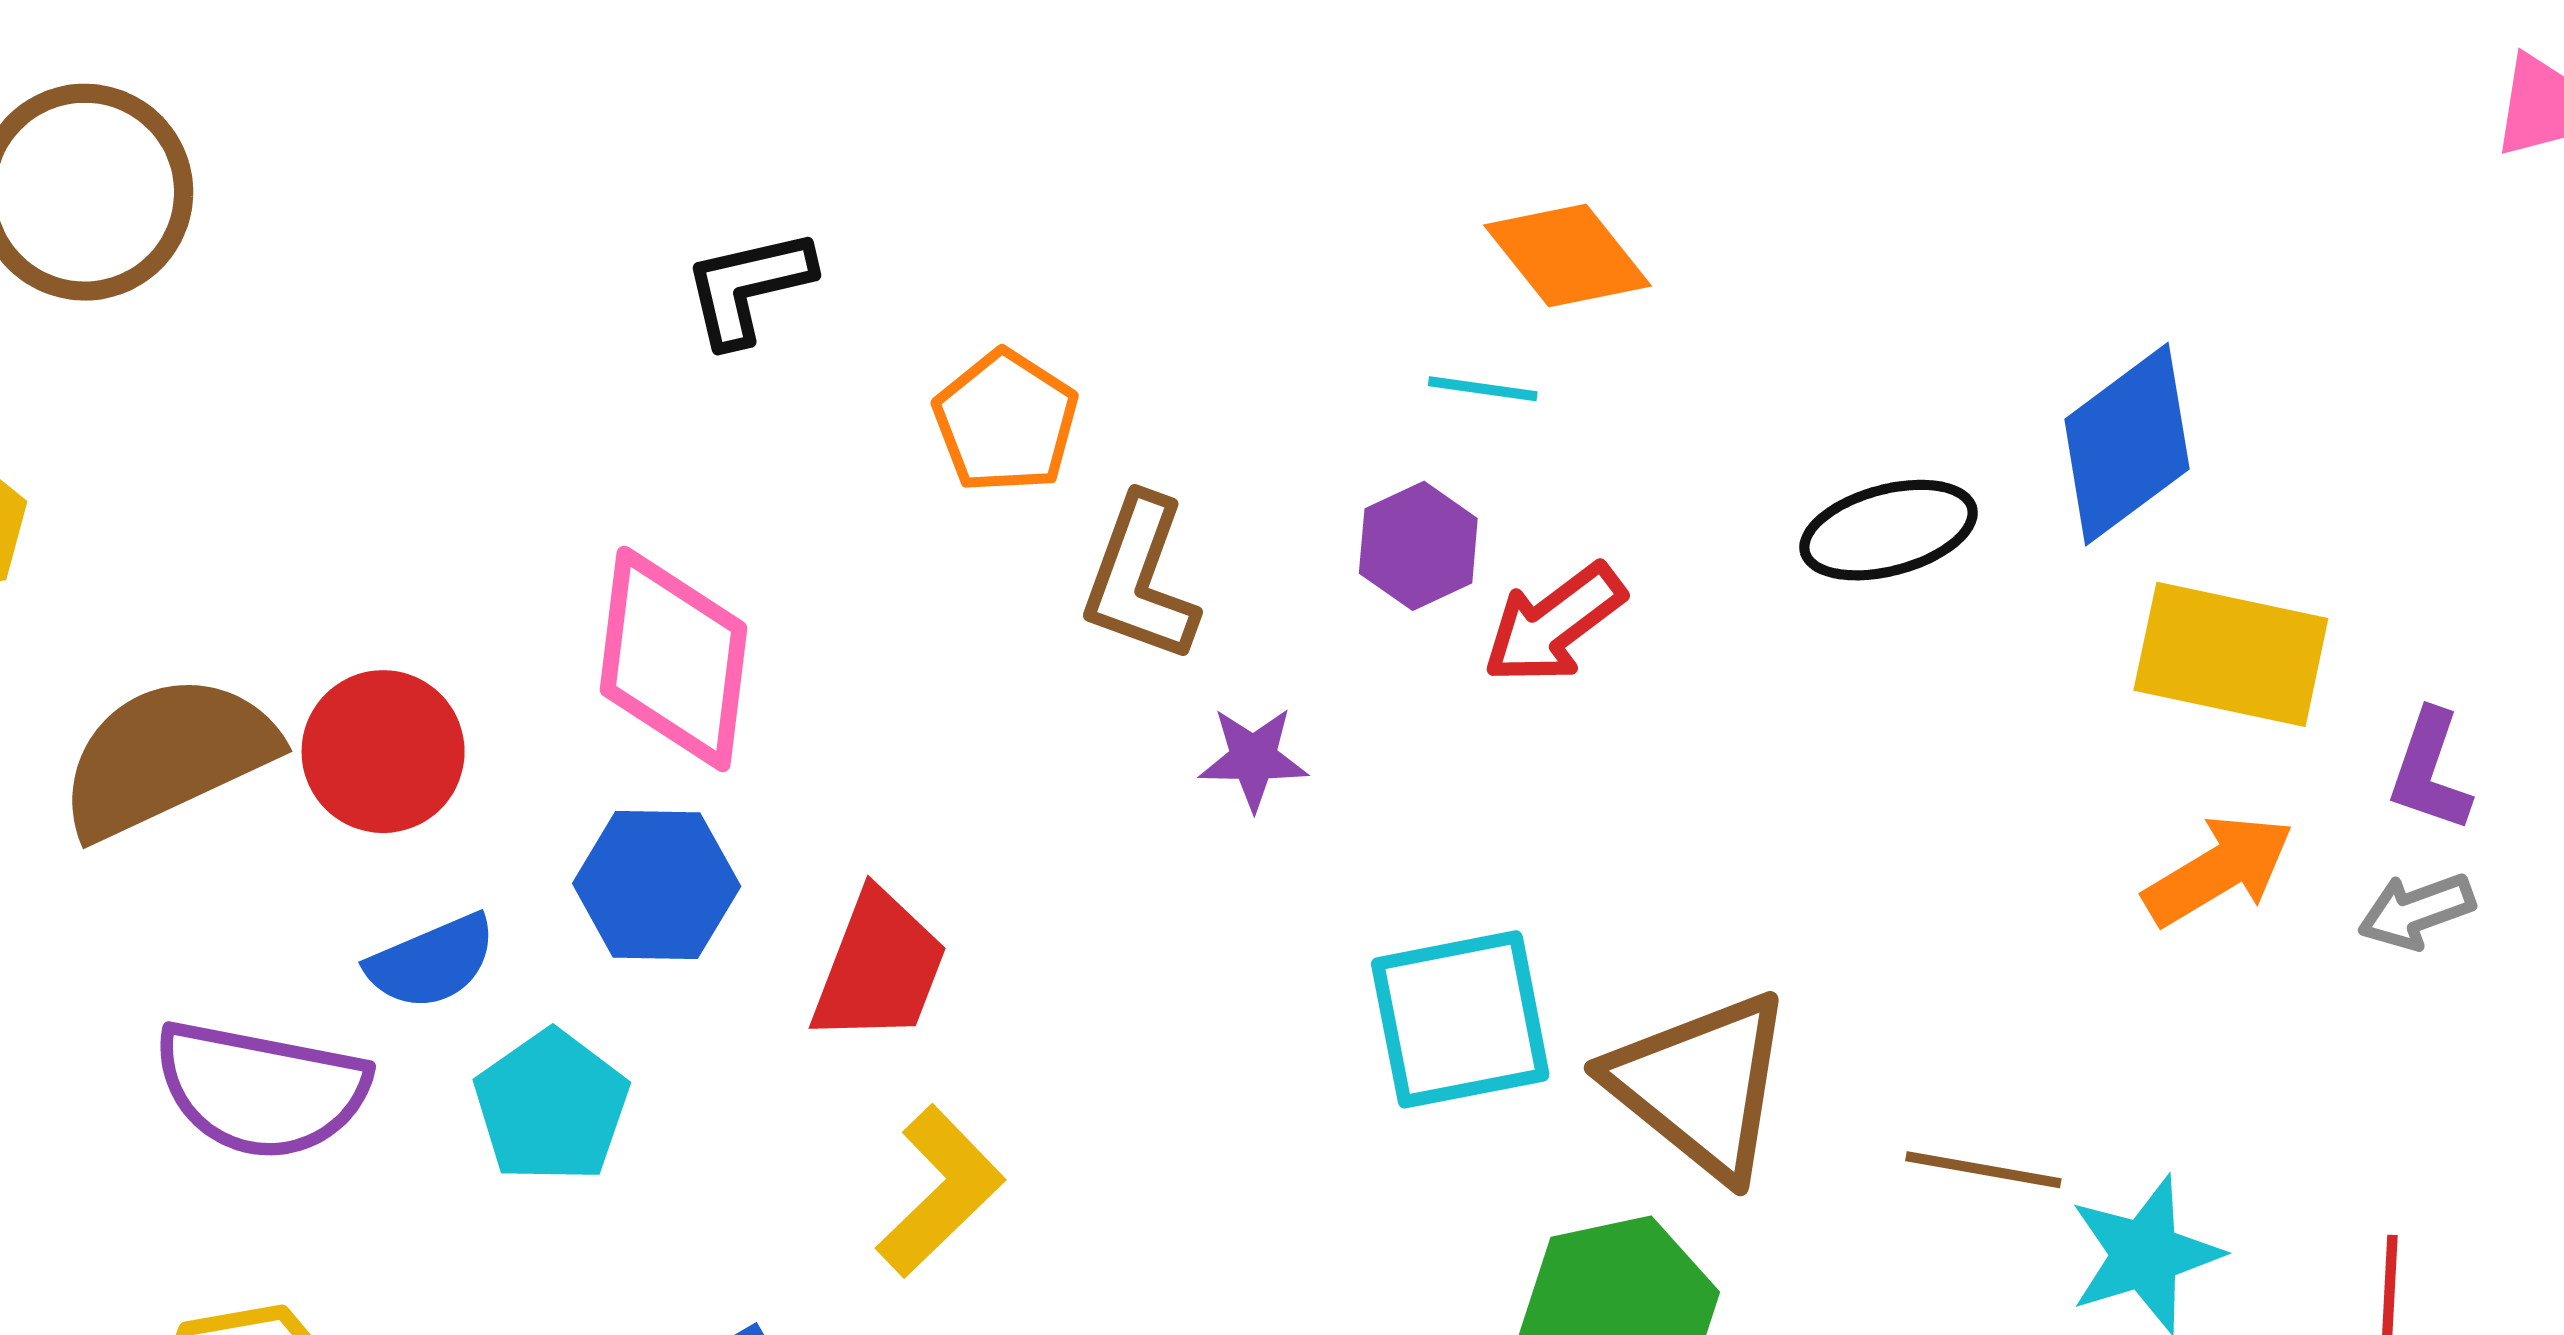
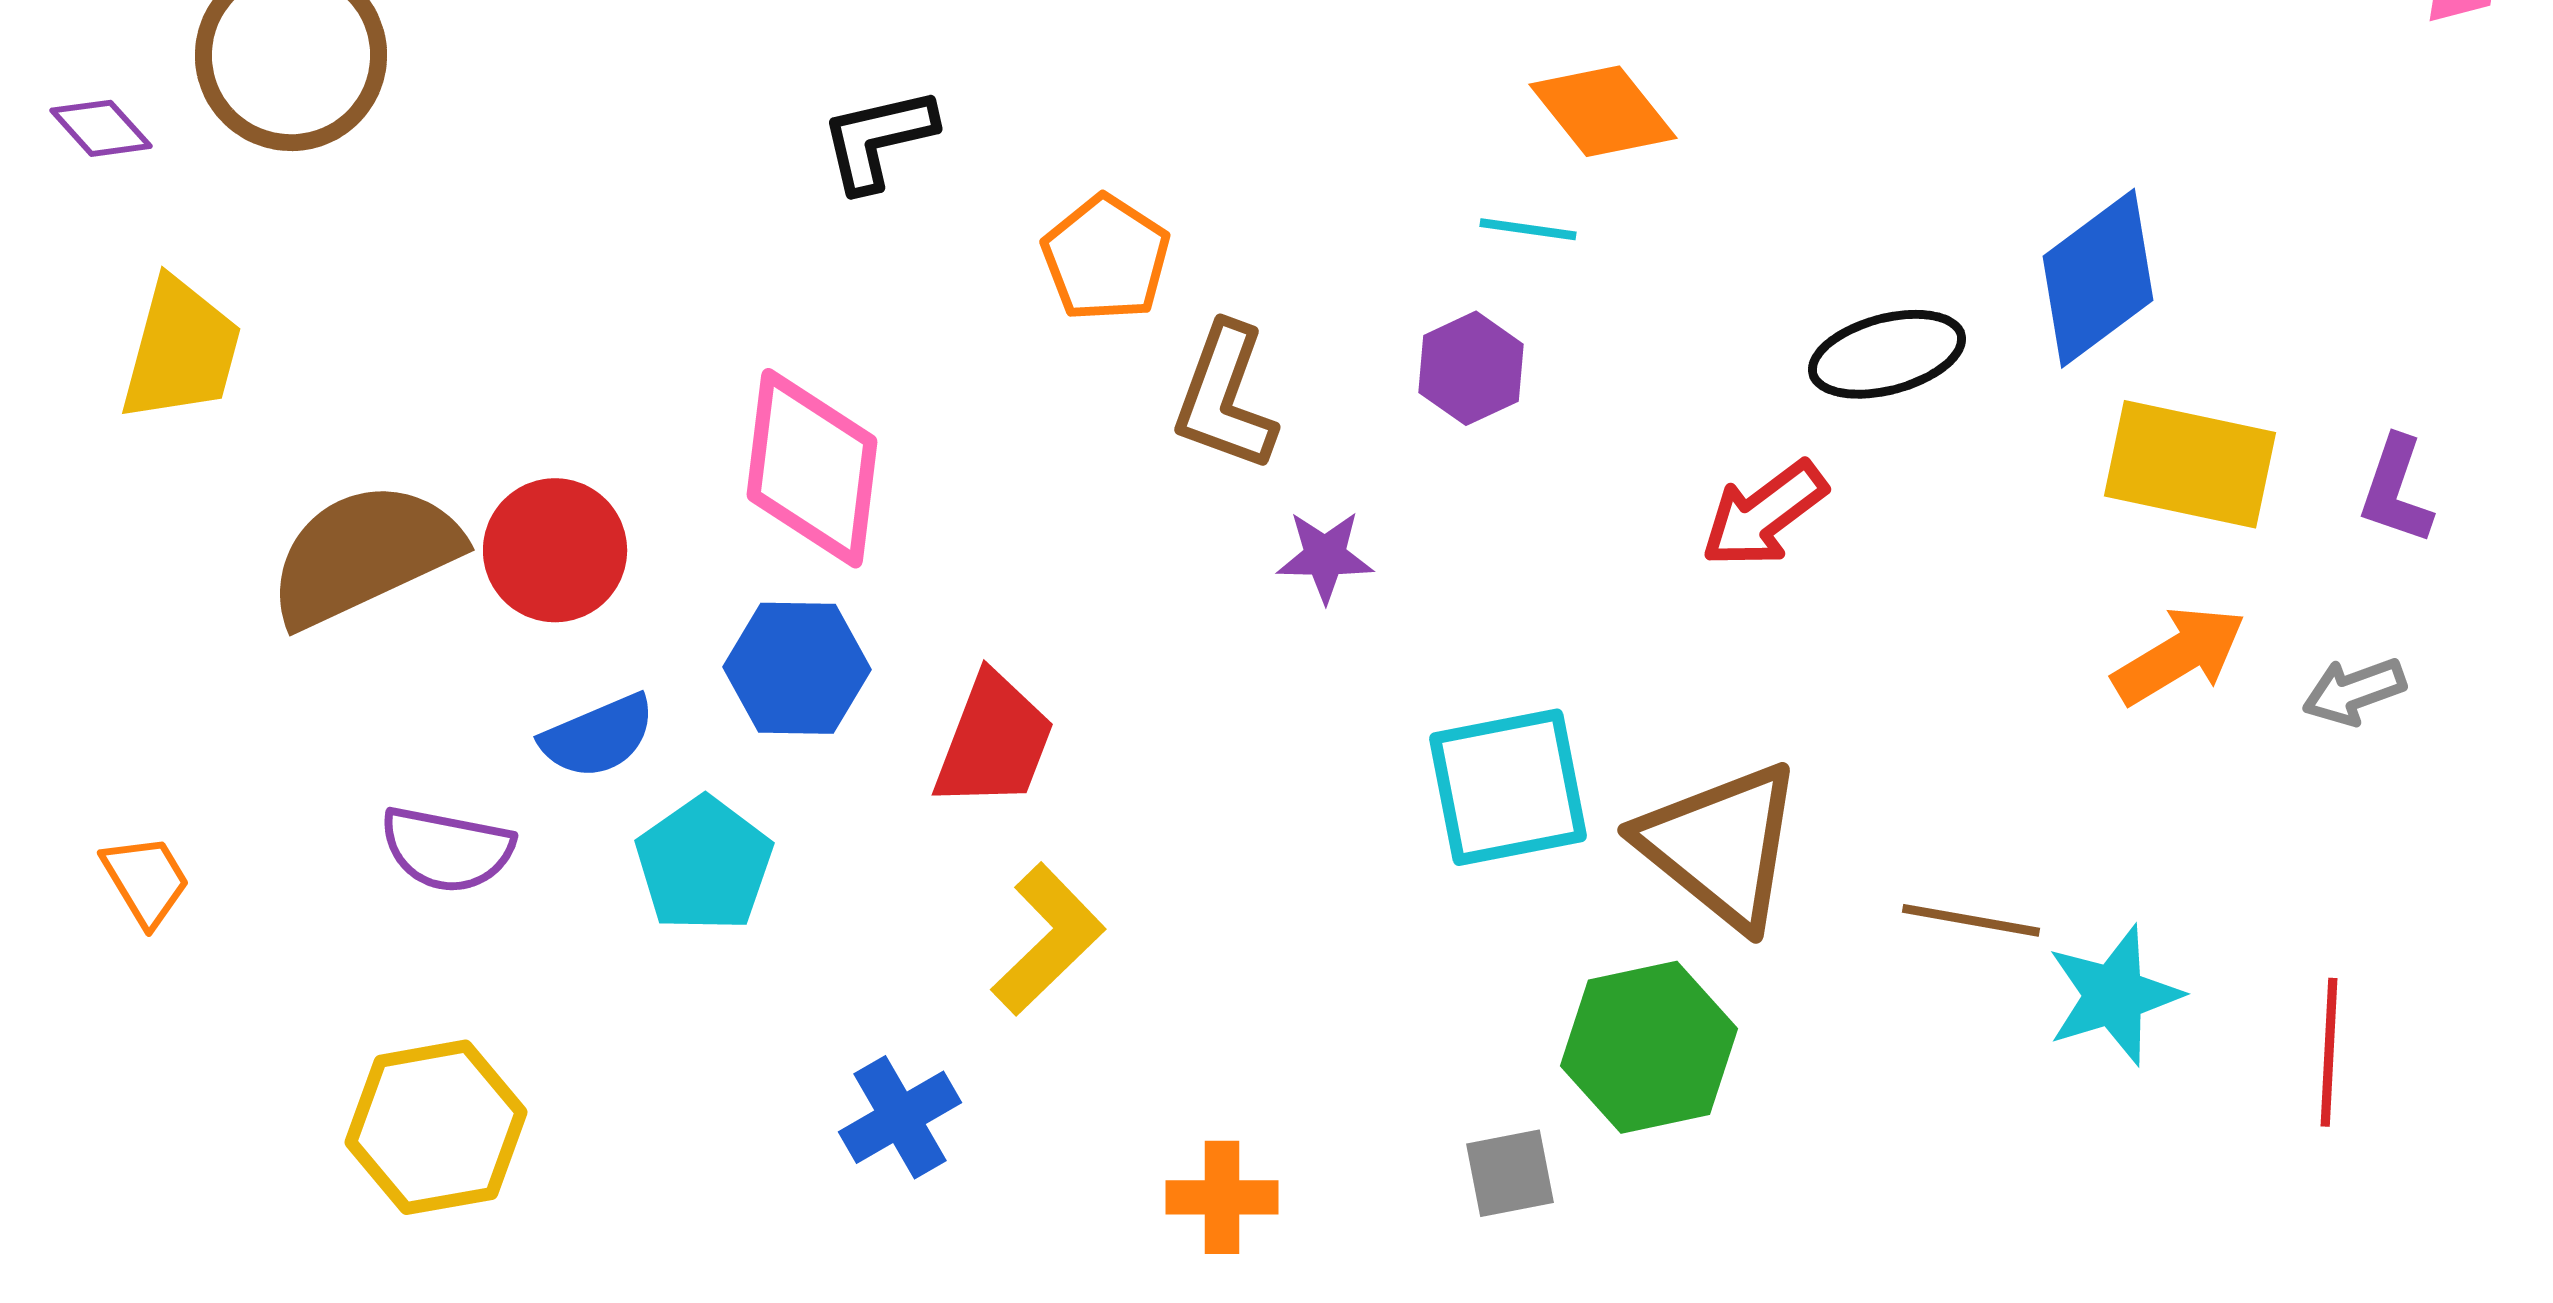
red arrow: (1554, 624) -> (1764, 514), moved
purple L-shape: (2430, 771) -> (2396, 490), moved
purple semicircle: (261, 1090) -> (447, 849), size x0.7

